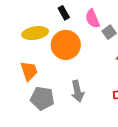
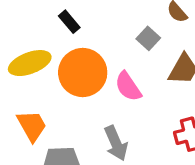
pink semicircle: (93, 19) -> (128, 87), moved

